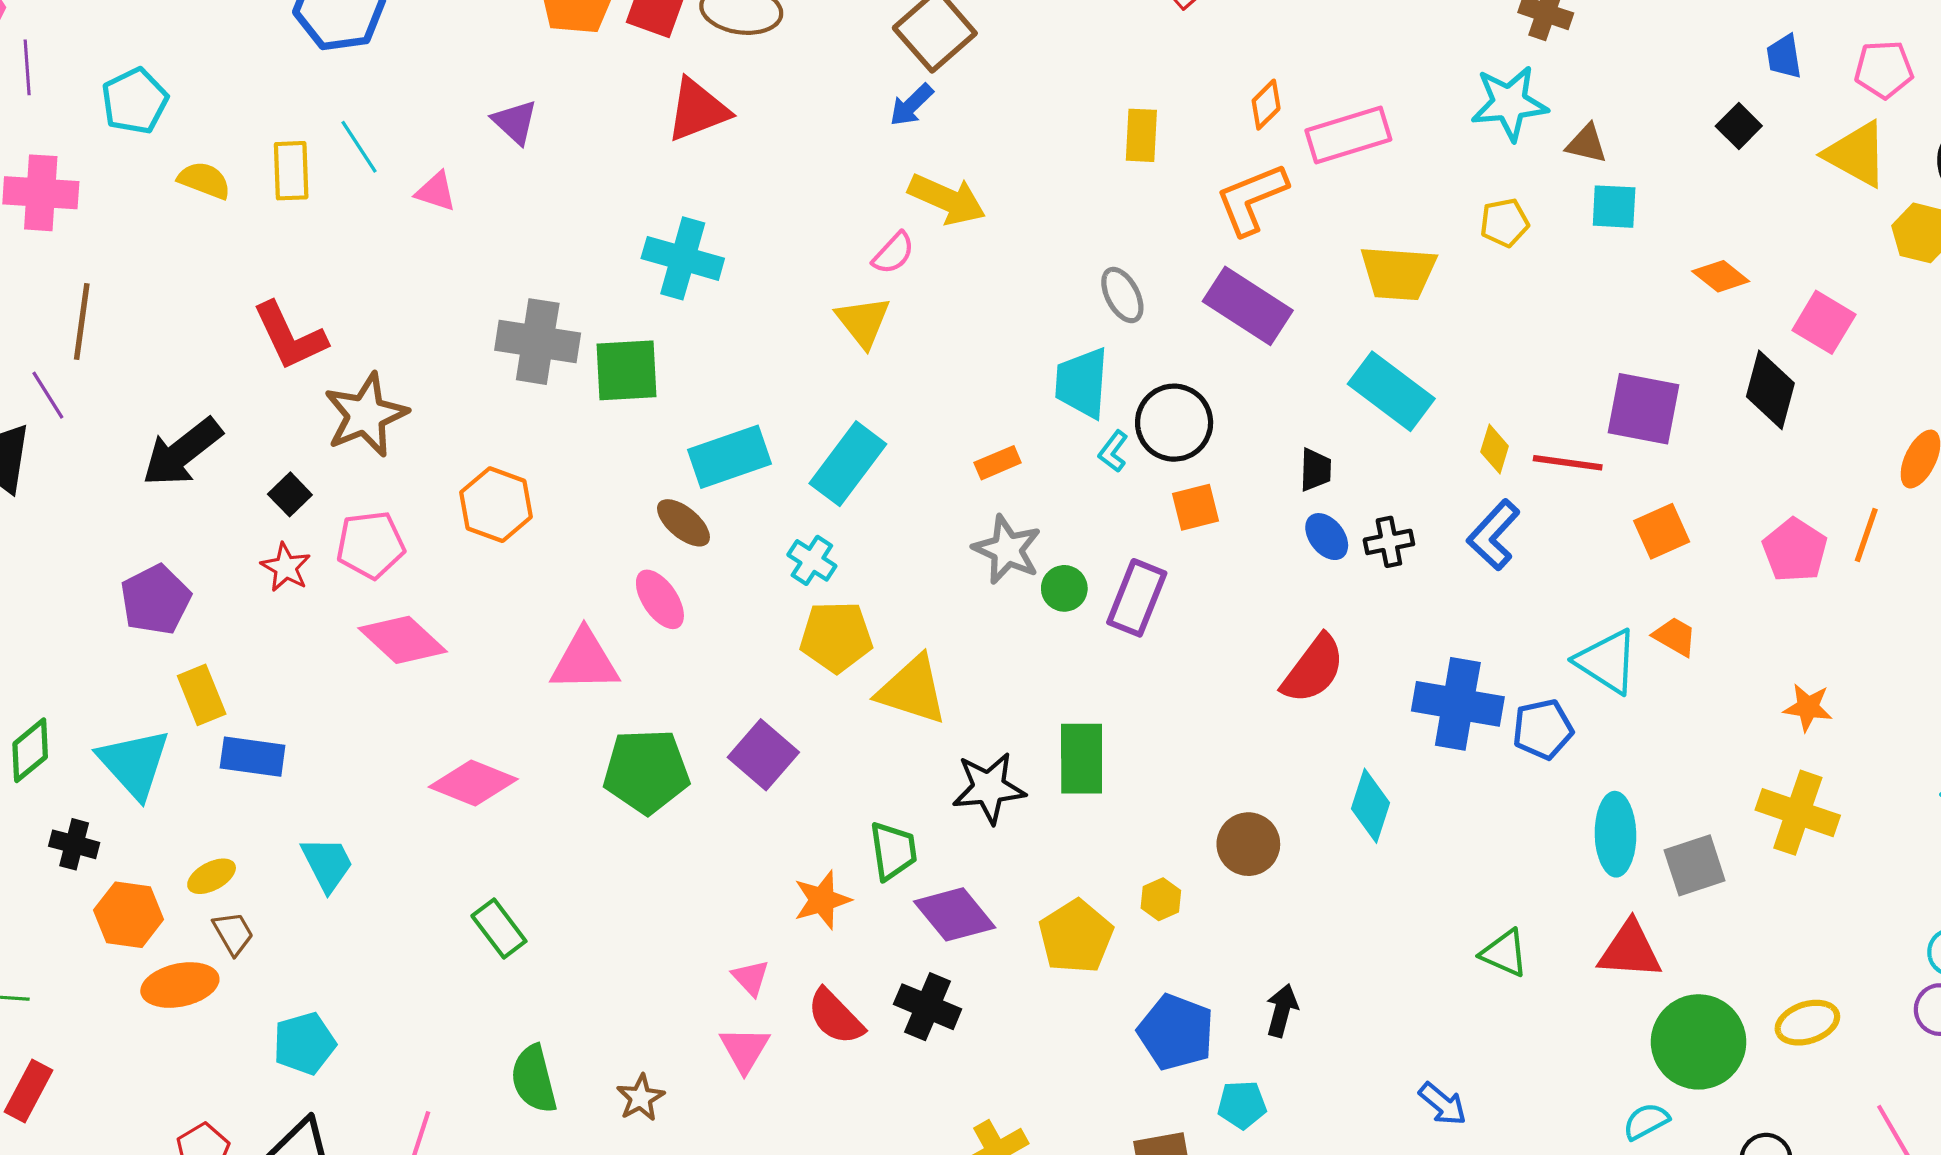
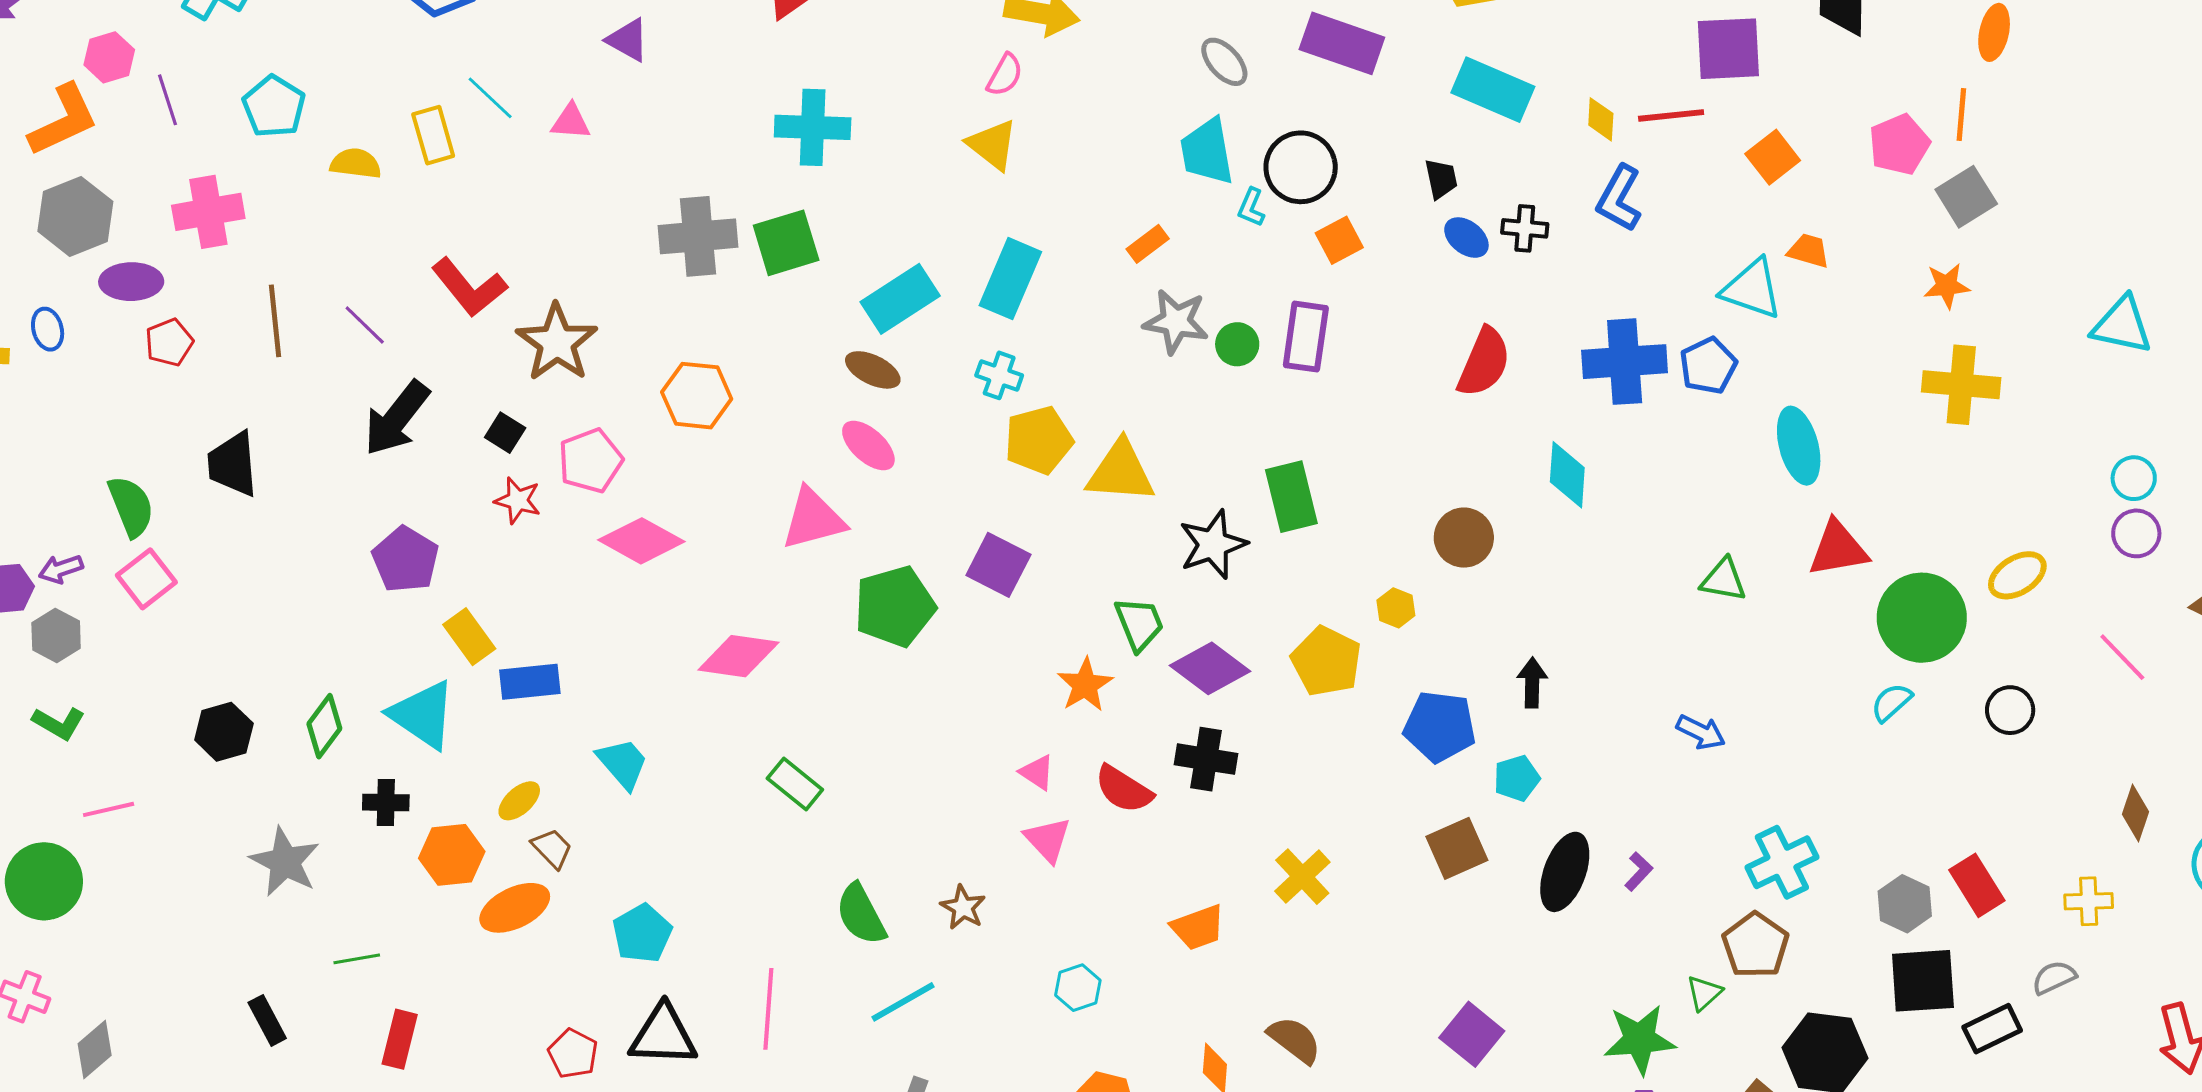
purple line: (48, 395) -> (365, 325), moved
black cross: (1389, 542) -> (1525, 228), turned 30
pink pentagon: (1795, 550) -> (1899, 144), turned 30
gray square: (1695, 865) -> (1966, 197), moved

